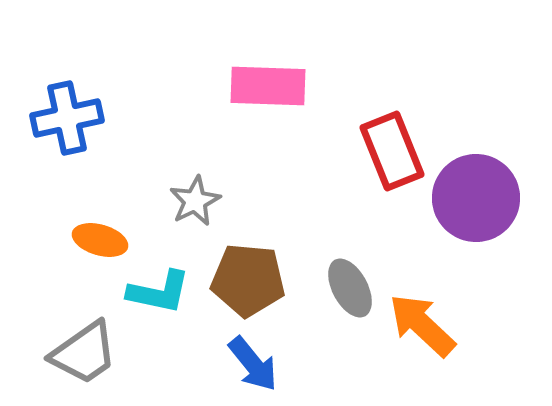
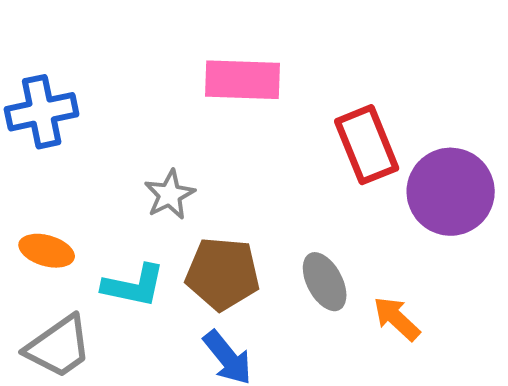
orange ellipse: (100, 240) -> (47, 251), moved
orange arrow: (422, 325) -> (397, 319), size x0.7

